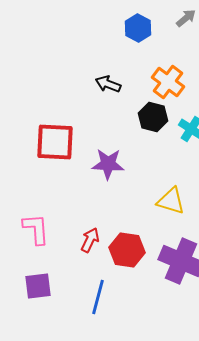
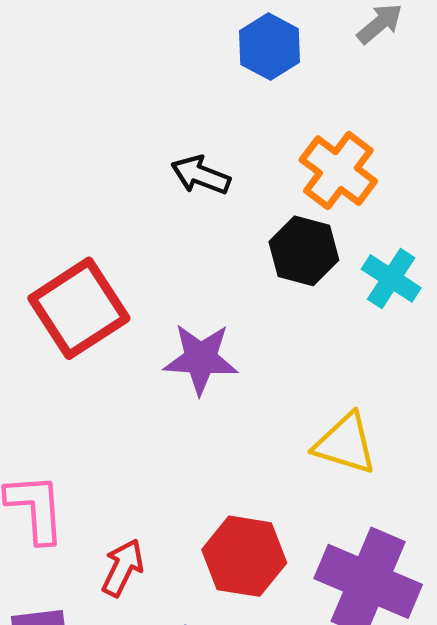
red square: (55, 142) -> (79, 308), turned -36
red arrow: (90, 240) -> (123, 568), moved

